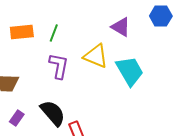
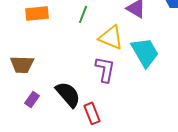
green line: (54, 33) -> (83, 14), moved
purple L-shape: (59, 66) -> (105, 69), moved

